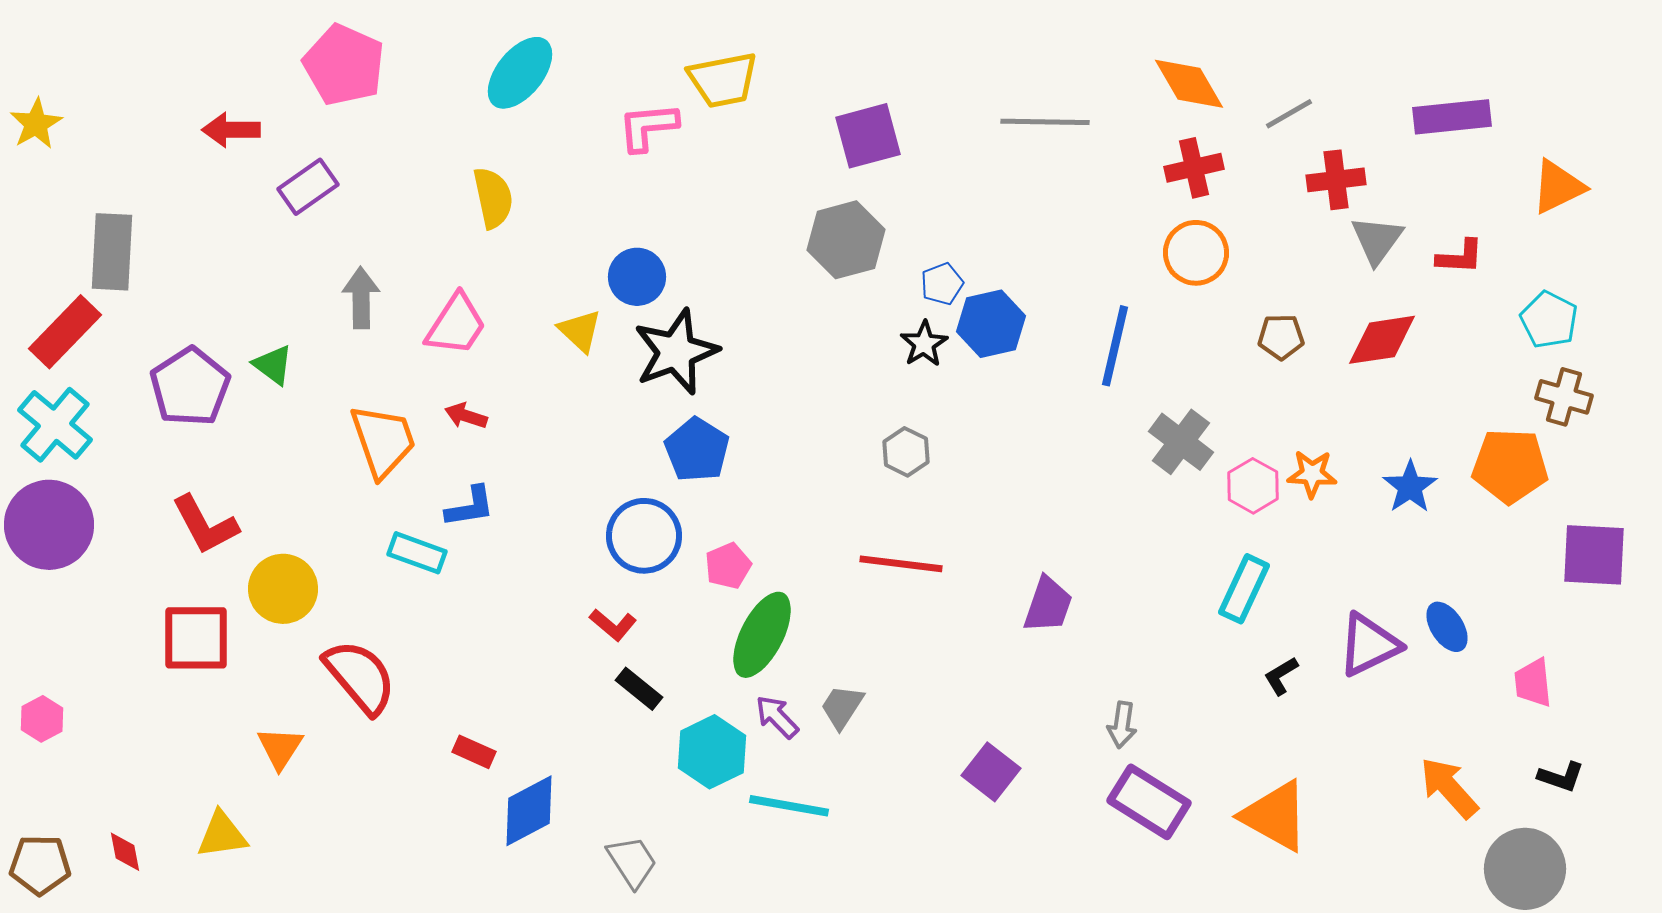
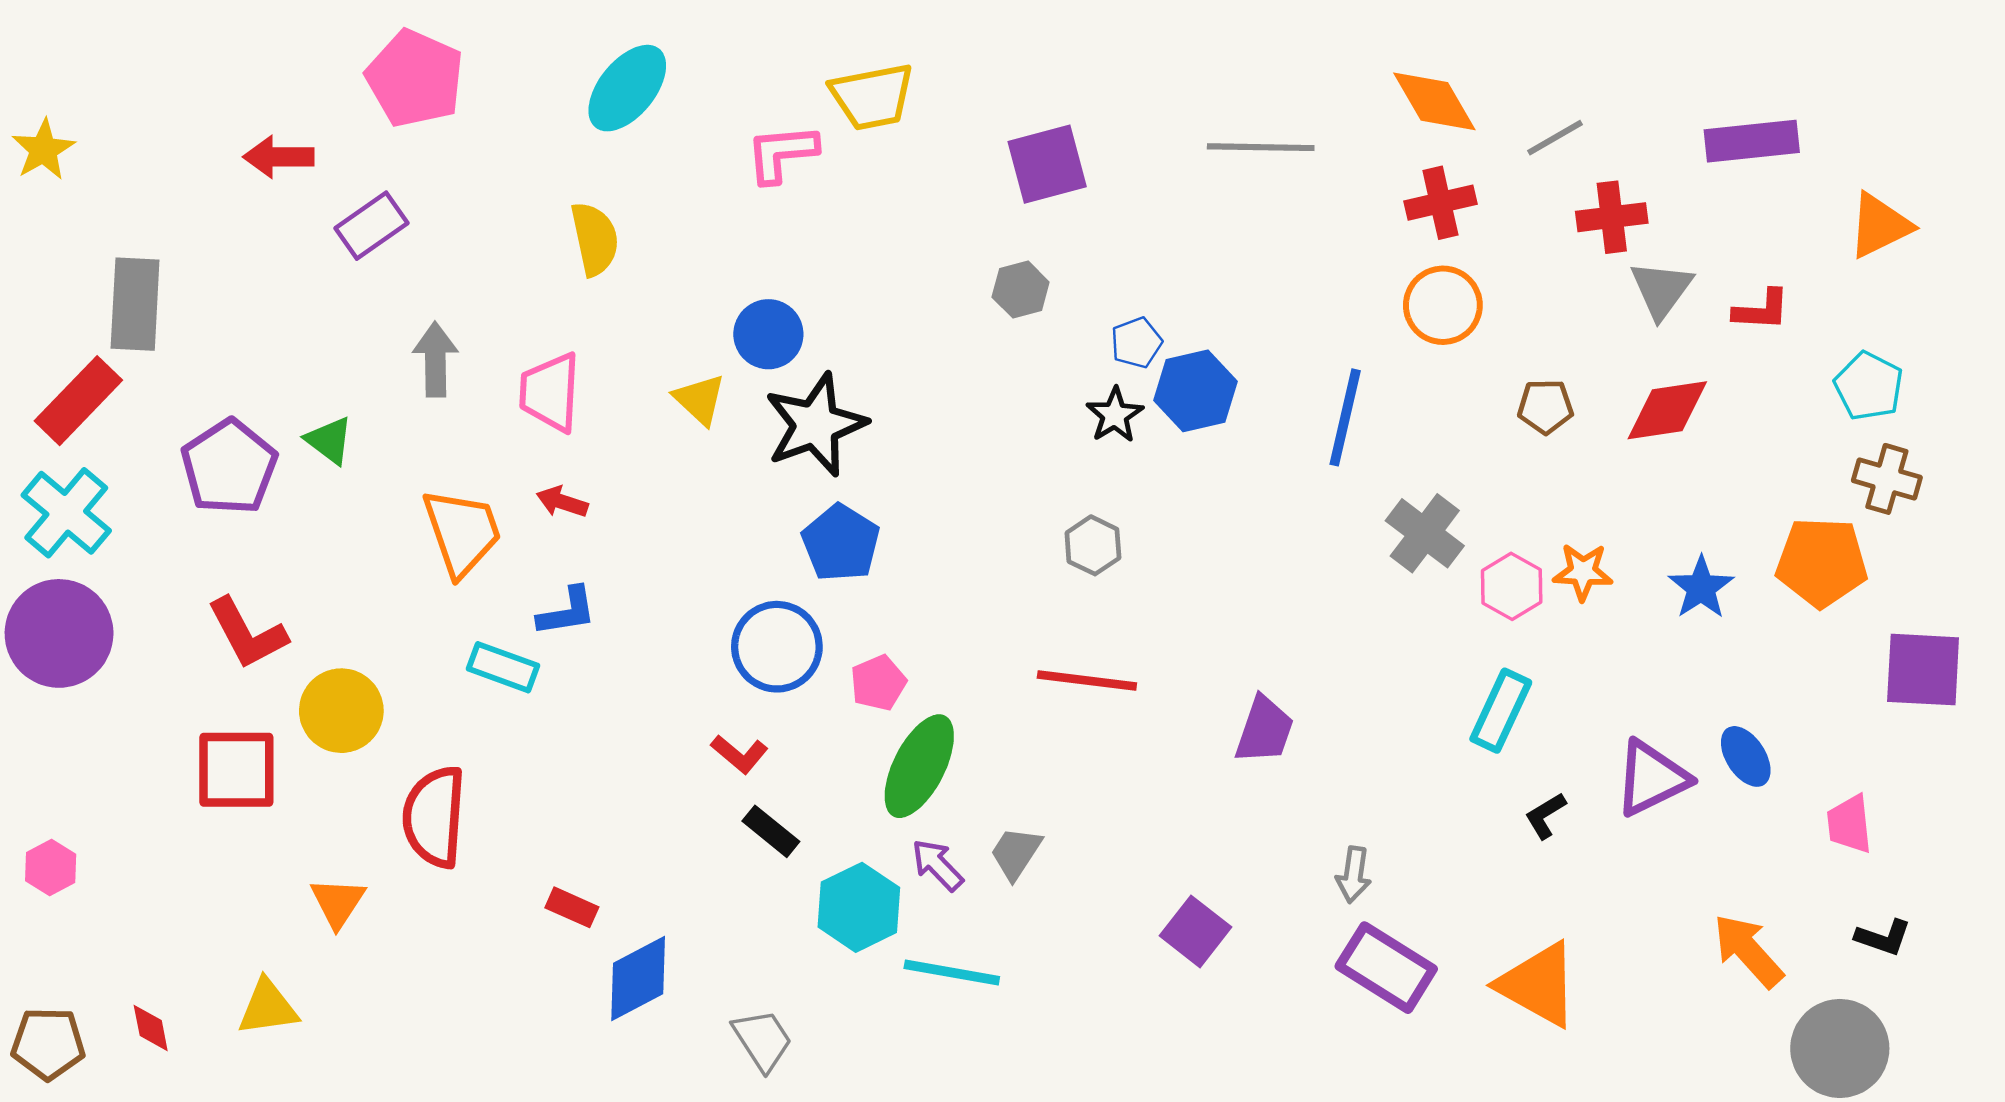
gray hexagon: (846, 240) -> (1021, 290), size x0.6
pink trapezoid: (456, 325) -> (550, 392), turned 150
red semicircle: (360, 677) -> (434, 817), turned -136

